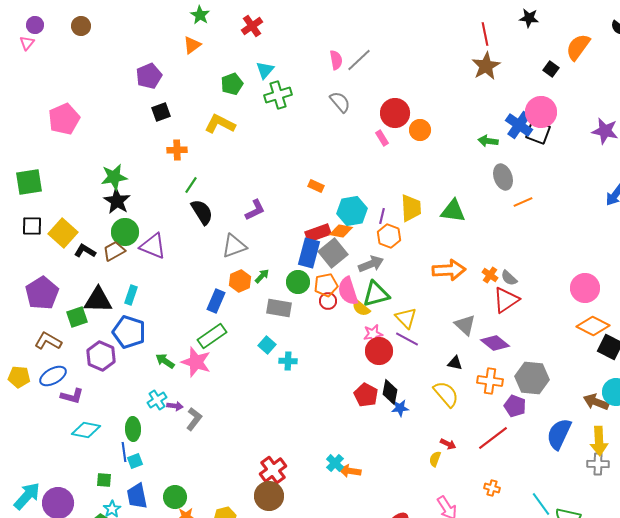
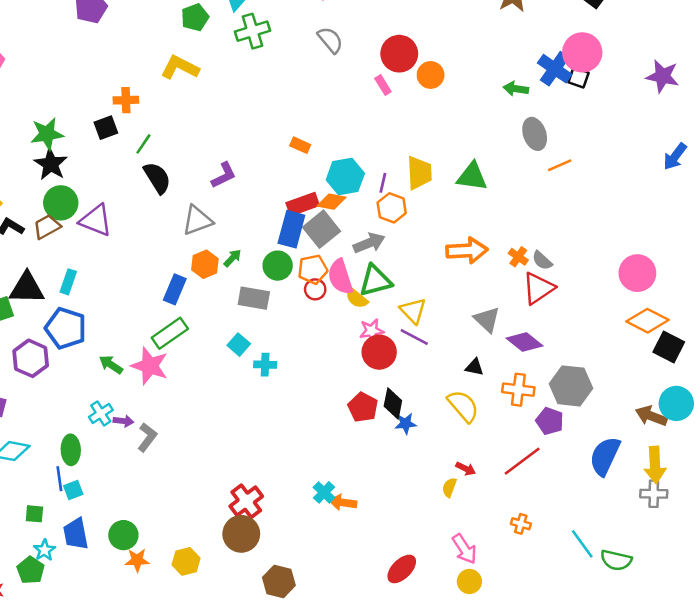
black square: (161, 112) -> (106, 128), moved
black square: (538, 132) -> (579, 77), size x0.7

